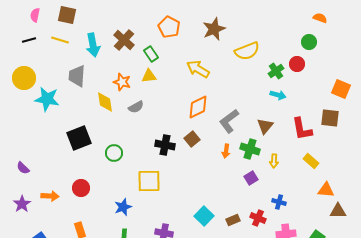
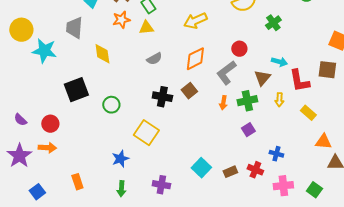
red circle: (297, 64) -> (239, 49), moved
yellow arrow: (198, 69) -> (195, 21), turned -55
orange star: (122, 82) -> (121, 20), moved, turned -30
cyan arrow: (278, 95) -> (279, 62), moved
gray semicircle: (136, 107) -> (154, 59), moved
green cross: (250, 149) -> (247, 101), turned -30
yellow arrow: (274, 161) -> (279, 100), moved
yellow square: (149, 181) -> (146, 133), turned 35
red circle: (81, 188) -> (50, 124), moved
purple star: (22, 204) -> (19, 156), size x1.4

